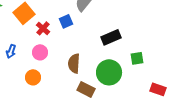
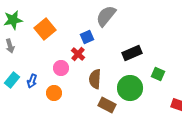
red cross: (43, 28) -> (78, 54), moved
blue arrow: (11, 51) -> (32, 81), moved
green square: (137, 58) -> (158, 74), turned 32

